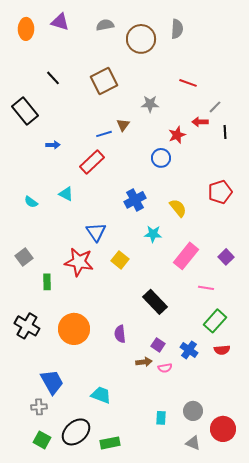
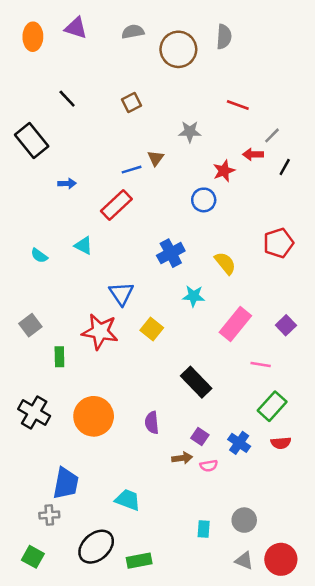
brown square: (104, 81) -> (132, 102), size x0.6
black line: (225, 132) -> (285, 167), turned 32
blue trapezoid: (52, 382) -> (66, 483), turned 40
red circle: (223, 429) -> (281, 559), moved
green square: (42, 440) -> (33, 557), moved

